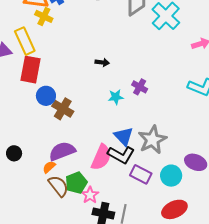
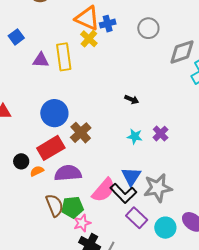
red rectangle: (31, 70) -> (51, 148), moved, turned 32
blue circle: (46, 96) -> (54, 113), moved, size x1.4
orange semicircle: (49, 167) -> (37, 171), moved

